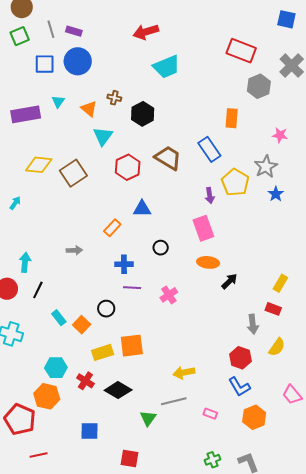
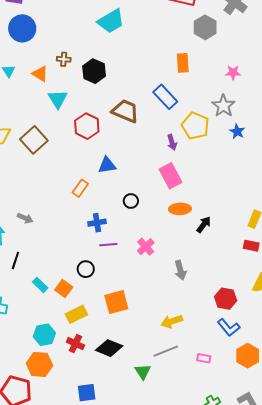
gray arrow: (74, 250) -> (25, 218), moved, turned 35
gray arrow: (253, 324) -> (180, 270), moved
yellow rectangle: (103, 352) -> (76, 314), moved

